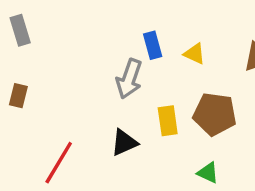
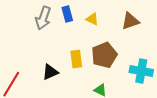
gray arrow: (129, 79) -> (43, 18), moved
brown pentagon: (215, 114) -> (104, 55), turned -30

